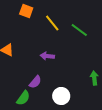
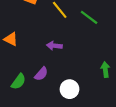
green semicircle: (23, 98) -> (18, 82), moved

